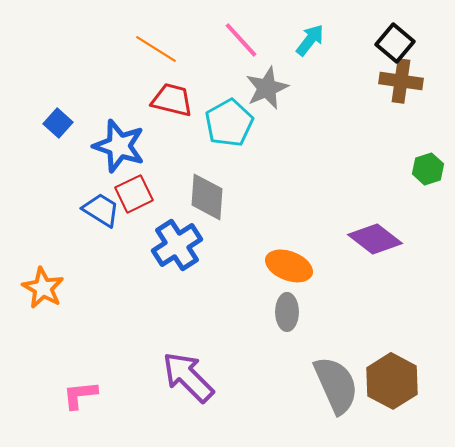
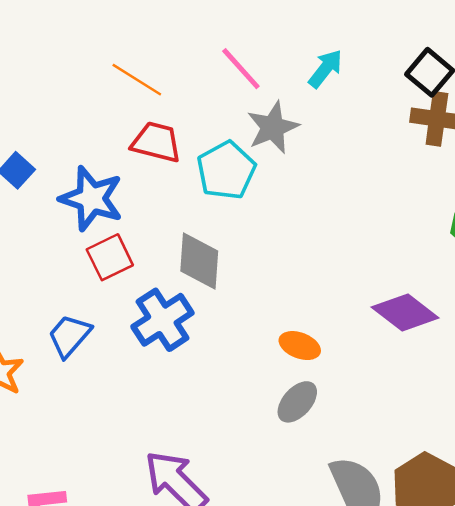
blue trapezoid: (101, 210) -> (69, 336), moved, turned -81
orange ellipse: (289, 266) -> (300, 346), size x0.7
gray ellipse: (287, 312) -> (297, 402), turned 42

